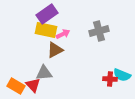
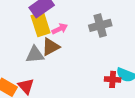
yellow rectangle: (46, 30) -> (41, 24), turned 60
gray triangle: (44, 73) -> (35, 55), moved

